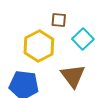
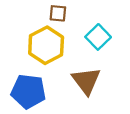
brown square: (59, 20) -> (58, 13), moved

